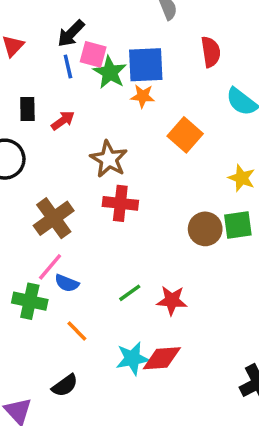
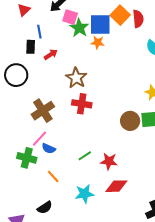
blue line: (68, 67) -> (39, 32), moved
orange square: (185, 135) -> (120, 15), moved
red diamond: (162, 358) -> (116, 186), moved

